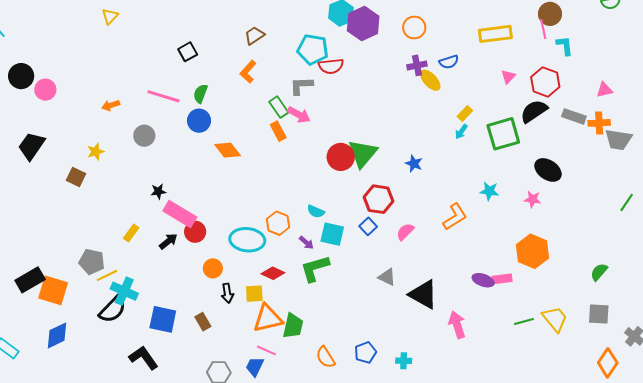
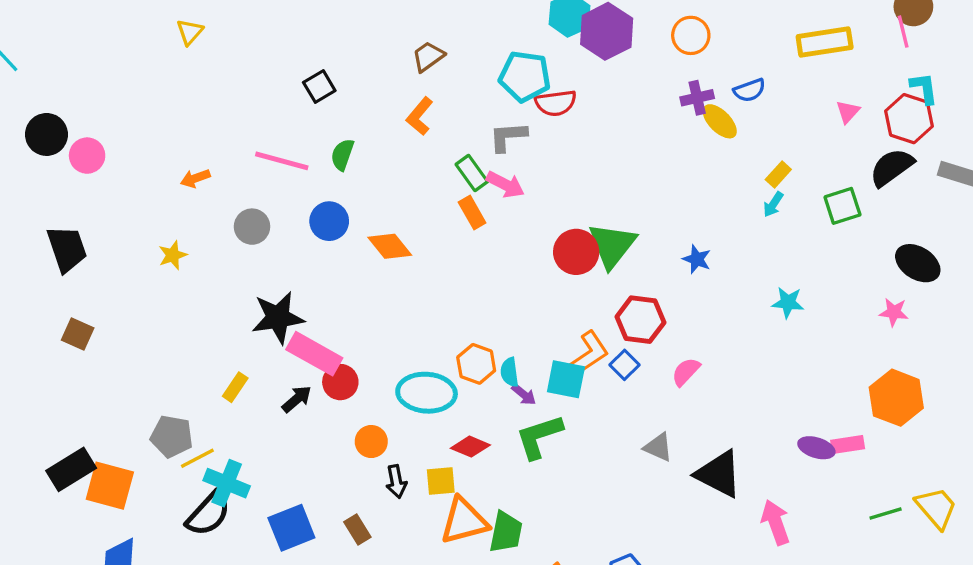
cyan L-shape: (565, 46) -> (924, 88), moved
blue circle: (199, 121) -> (329, 221), moved
green square: (503, 134) -> (842, 206), size x0.7
black trapezoid: (31, 146) -> (67, 249), turned 128
brown square: (76, 177) -> (78, 334), moved
black star: (158, 191) -> (278, 318), size x2.0
cyan star: (489, 191) -> (788, 303), moved
cyan semicircle: (316, 211) -> (510, 372), moved, turned 60
orange L-shape: (455, 217) -> (589, 353), moved
blue square: (163, 319) -> (291, 528), turned -32

